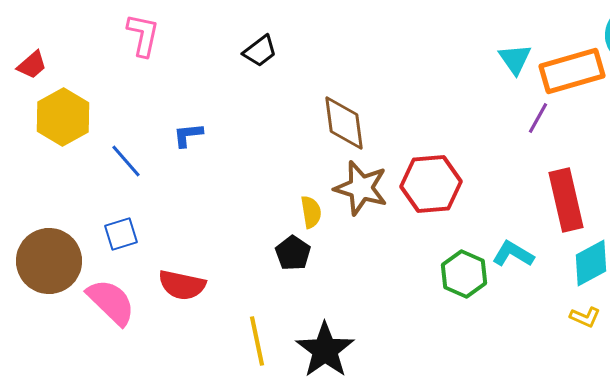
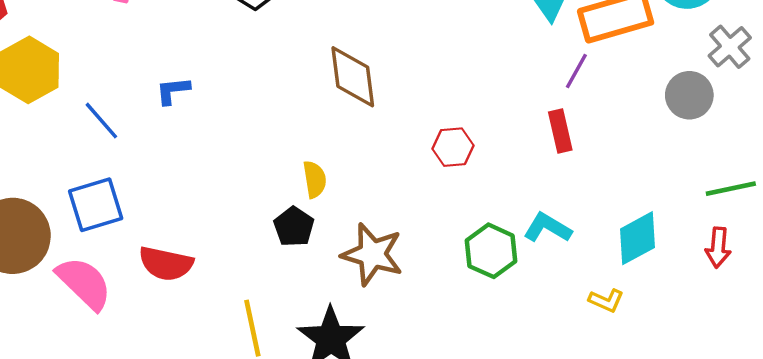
red hexagon: (431, 184) -> (453, 147), size x0.6
brown star: (361, 188) -> (372, 254), moved
red rectangle: (566, 200) -> (560, 131), moved, size x0.6
blue square: (121, 234) -> (96, 205), size x1.4
yellow L-shape: (585, 317) -> (606, 300), moved

